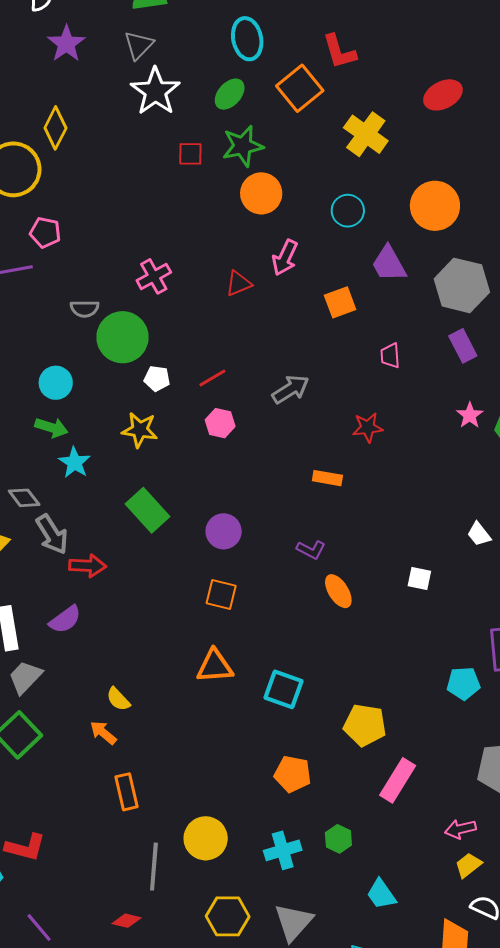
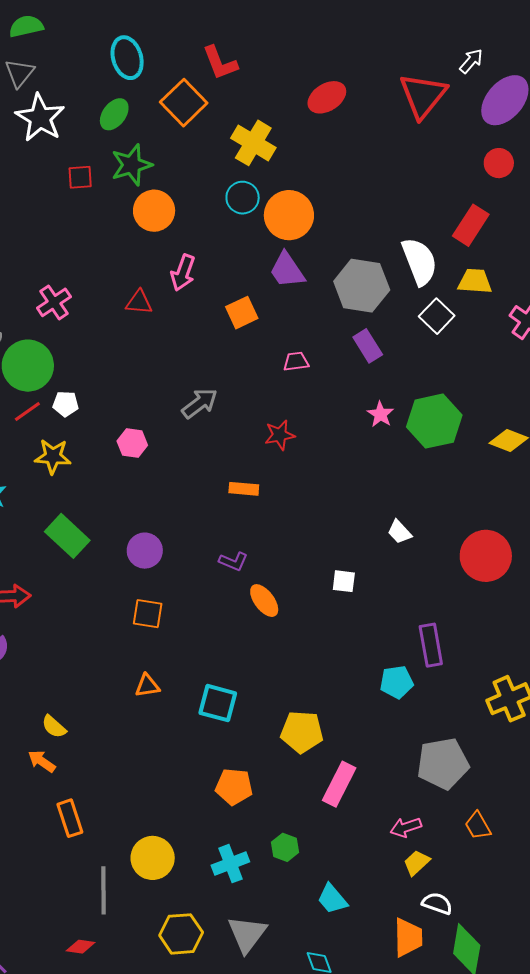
orange circle: (435, 206) -> (289, 215), moved
cyan circle: (348, 211) -> (243, 198), moved
red triangle: (239, 283) -> (139, 302), turned 32
pink trapezoid: (390, 356) -> (296, 361), turned 92
red line: (212, 378) -> (27, 412), moved
orange triangle: (215, 666) -> (147, 686), size x0.7

